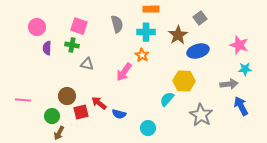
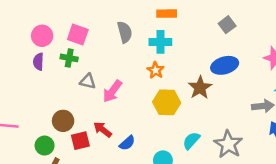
pink circle: (37, 27) -> (42, 36), moved
brown star: (178, 35) -> (200, 88), moved
pink arrow: (124, 72) -> (112, 91), moved
yellow hexagon: (184, 81) -> (167, 102), moved
cyan semicircle: (167, 99) -> (191, 141), moved
blue semicircle: (119, 114) -> (127, 143), turned -56

